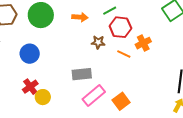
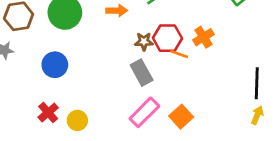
red hexagon: (120, 27) -> (167, 38), moved
gray rectangle: (82, 74) -> (142, 73), moved, turned 72
red cross: (30, 87) -> (48, 112), moved

